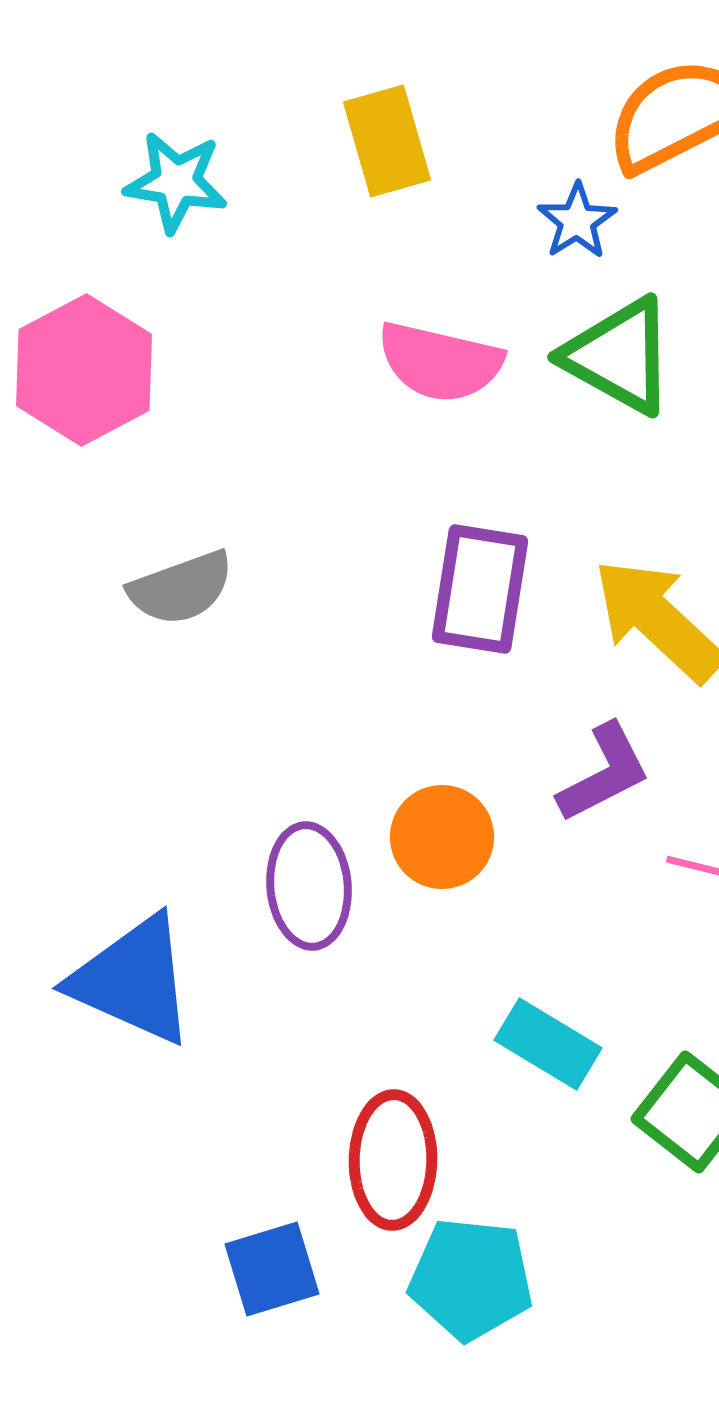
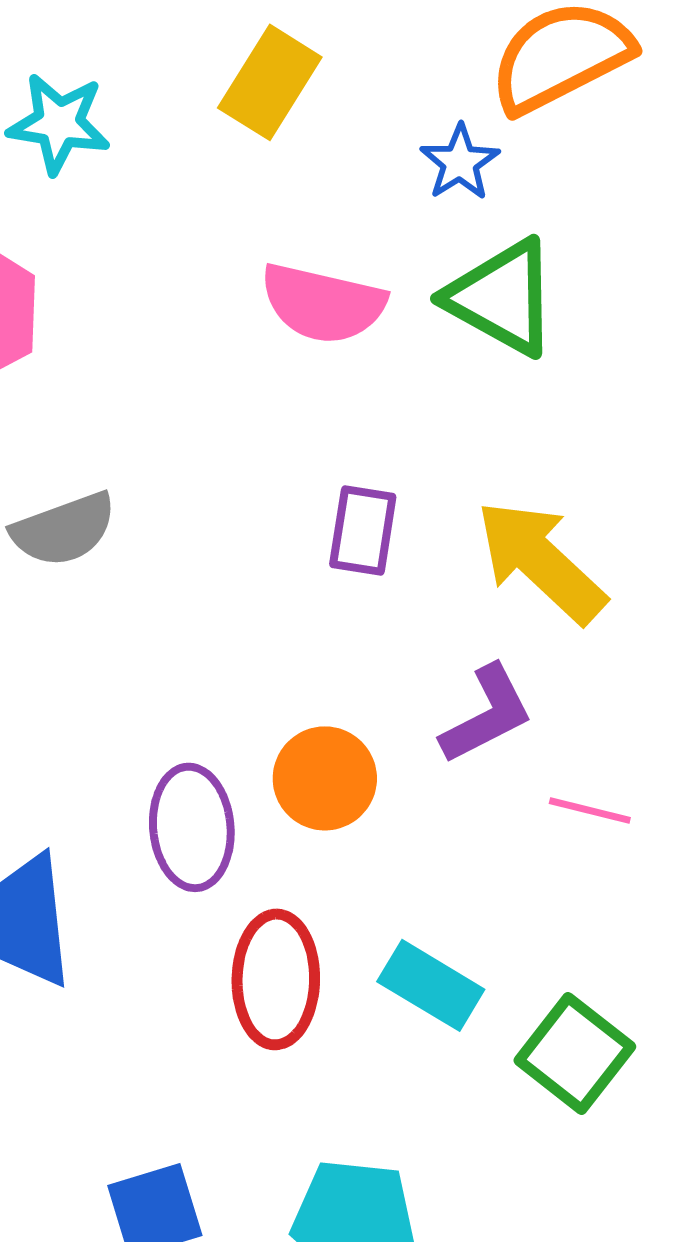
yellow rectangle: (387, 141) -> (270, 82), turned 48
purple rectangle: (480, 589) -> (363, 530), size x0.7
red ellipse: (393, 1160) -> (276, 979), moved

